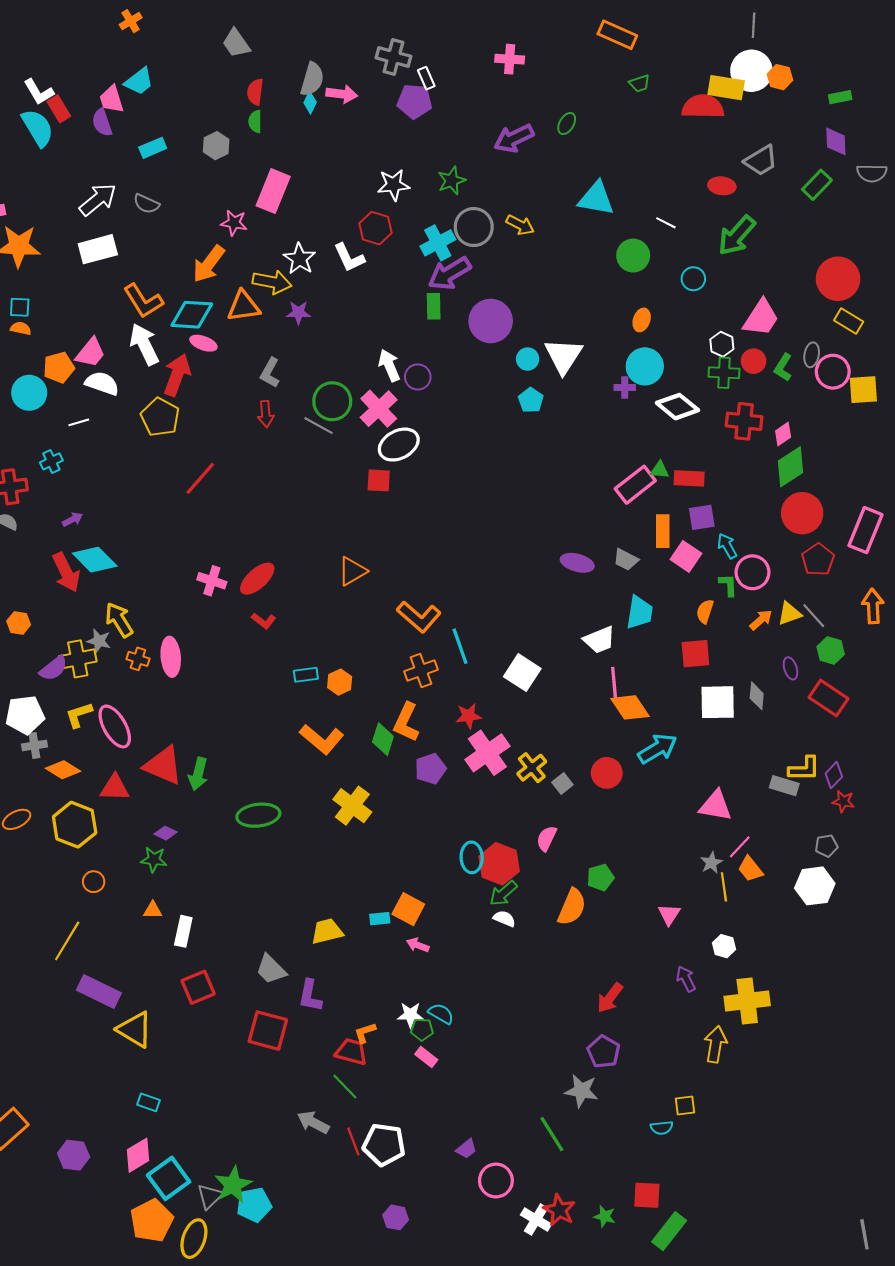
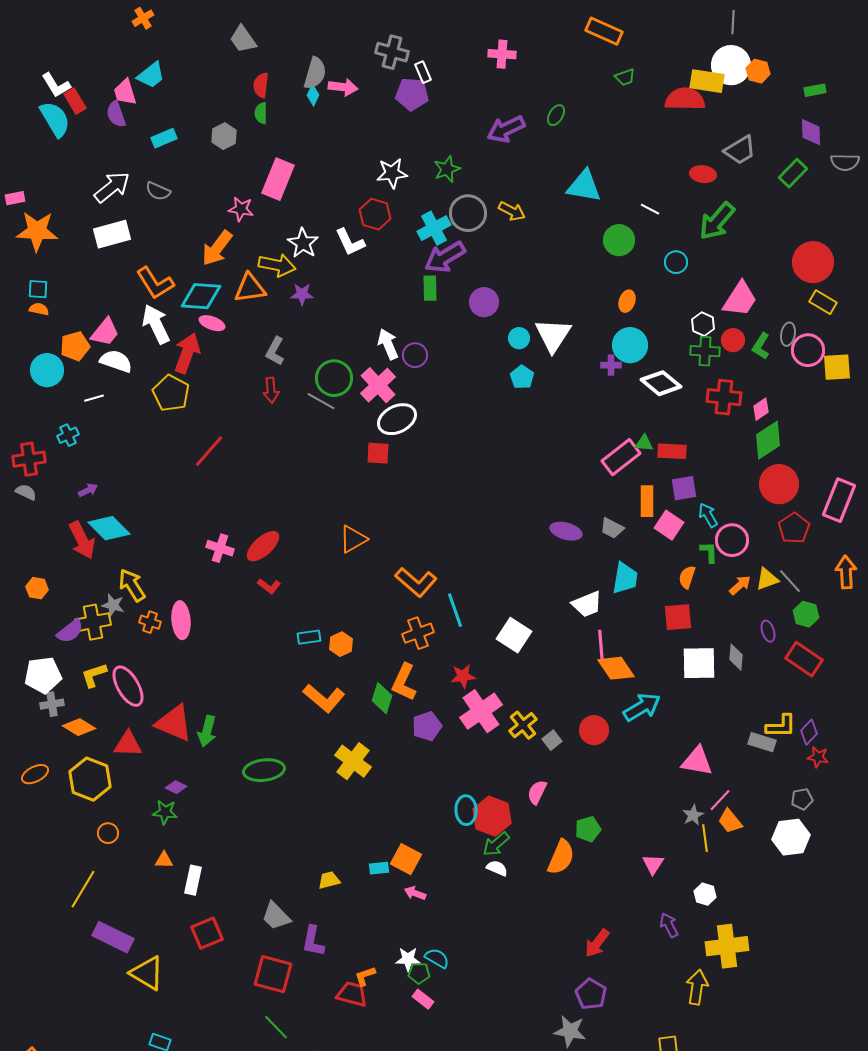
purple circle: (491, 321) -> (484, 302), size x0.7
yellow trapezoid: (327, 931) -> (329, 880), size x0.7
green line: (345, 1087) -> (276, 1027), moved

